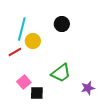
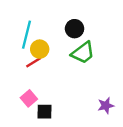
red line: (15, 52) -> (34, 62), moved
green trapezoid: (61, 73) -> (83, 53), moved

